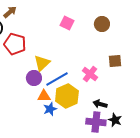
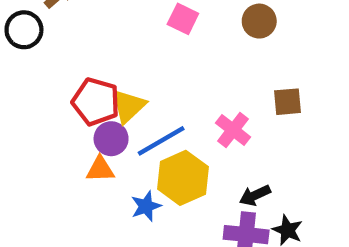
red pentagon: (15, 44) -> (96, 102), moved
orange triangle: (44, 96) -> (100, 169), moved
black arrow: (100, 104) -> (255, 195), turned -40

